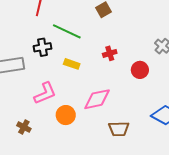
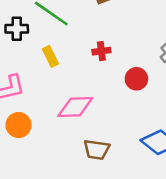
yellow rectangle: (72, 64) -> (50, 56), turned 35
orange circle: (66, 115) -> (19, 125), moved

